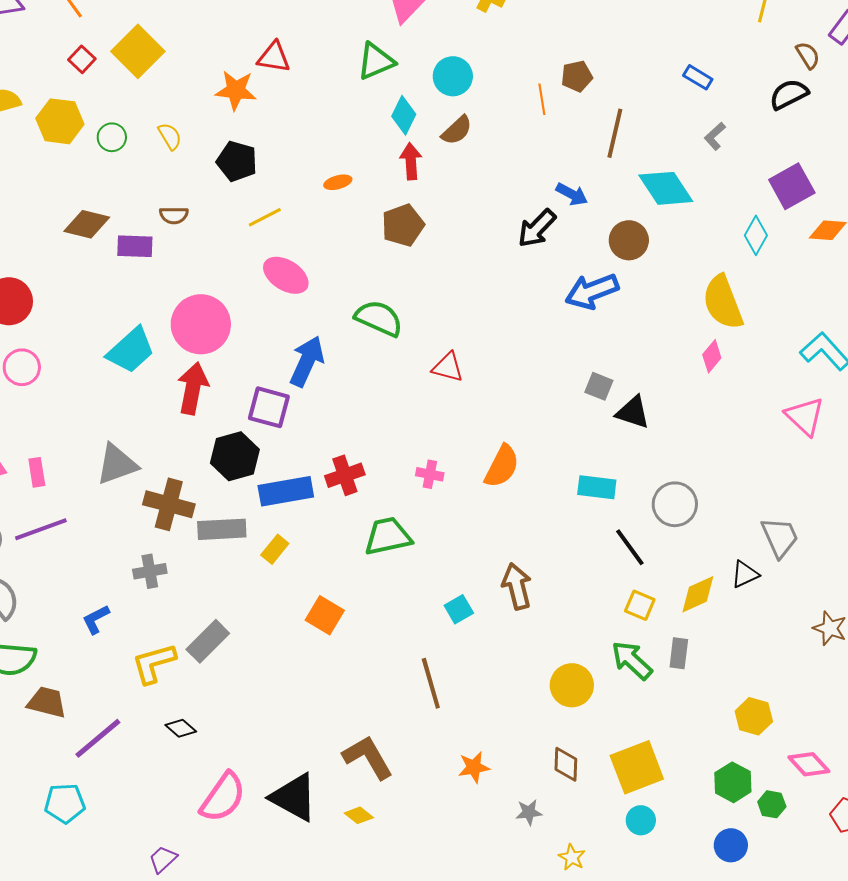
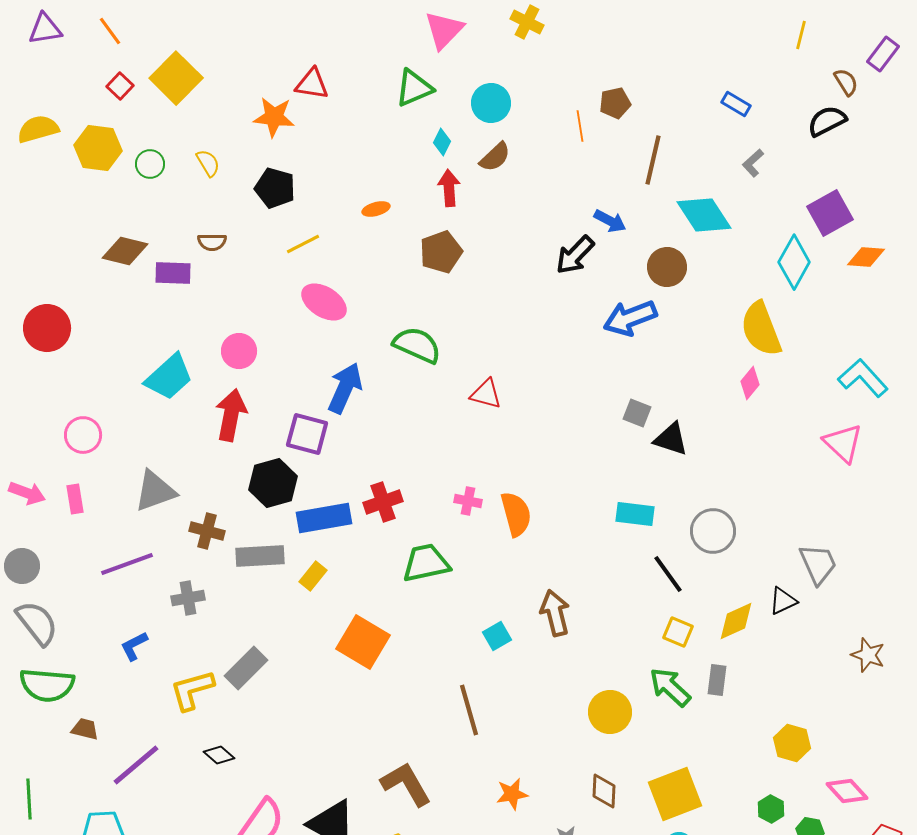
cyan diamond: (404, 115) -> (442, 142), size x0.7
cyan diamond: (756, 235) -> (794, 262), size x1.4
pink circle: (201, 324) -> (239, 351), size x0.6
pink circle: (22, 367) -> (83, 435), moved
orange semicircle: (502, 466) -> (516, 514), moved, turned -42
brown cross: (169, 504) -> (207, 531), size x0.7
purple line: (41, 529) -> (127, 564), moved
orange square: (325, 615) -> (363, 642), size x1.4
brown trapezoid: (47, 702) -> (85, 729), size x0.7
green hexagon: (733, 782) -> (771, 809), size x0.7

